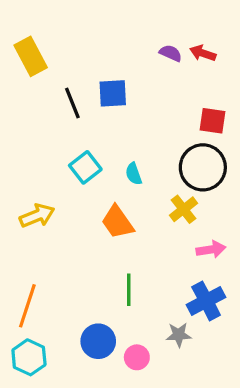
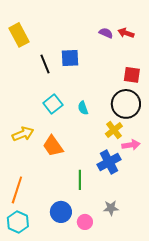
orange trapezoid: (118, 222) -> (53, 146), moved
pink arrow: (211, 249) -> (131, 145), moved
blue cross: (206, 301) -> (109, 162), moved

